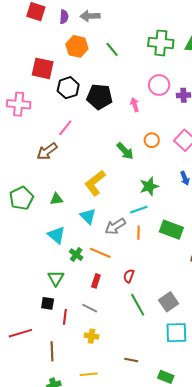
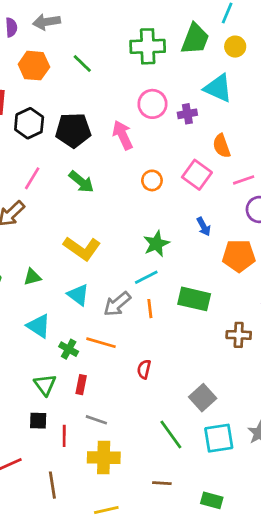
pink arrow: (135, 105) -> (123, 135), size x1.5
green arrow: (125, 151) -> (81, 182), moved
yellow L-shape: (95, 183) -> (82, 248), turned -100
red rectangle: (96, 281) -> (81, 385), moved
green line: (138, 305) -> (171, 435), moved
yellow cross: (92, 336) -> (104, 458), size x1.6

